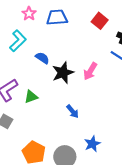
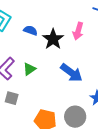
blue arrow: (73, 111) -> (71, 73), size x1.6

